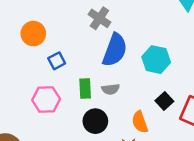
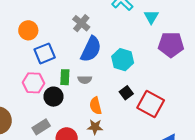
blue square: (57, 61) -> (45, 53), size x1.5
black circle: (95, 121) -> (53, 97), moved
orange semicircle: (140, 122) -> (96, 106), moved

